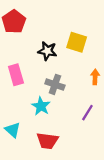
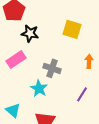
black star: (47, 51) -> (30, 33), moved
pink rectangle: (16, 75) -> (16, 59), turned 72

